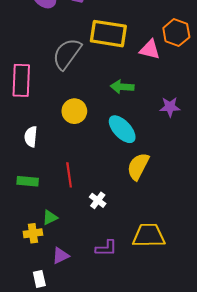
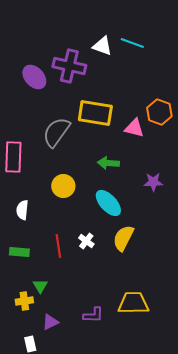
white cross: (98, 200) -> (86, 241), moved
green triangle: (50, 217) -> (40, 286), turned -35

